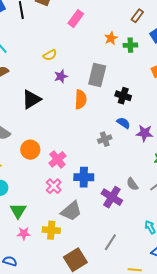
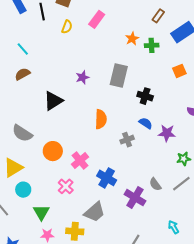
yellow semicircle: (50, 55) -> (67, 27), moved, turned -40
orange semicircle: (81, 99) -> (101, 119), moved
blue cross: (84, 177) -> (107, 178), turned 30
pink cross: (54, 186) -> (66, 186), moved

